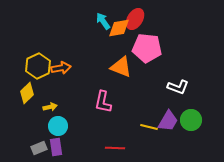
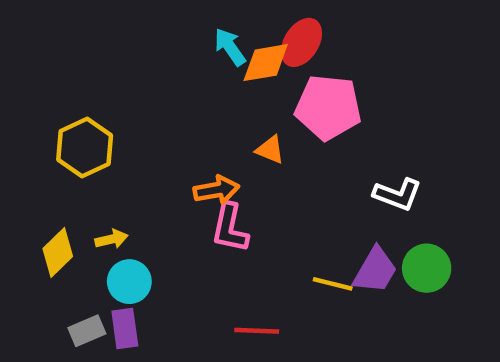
orange triangle: (121, 67) -> (270, 150), size x0.6
orange arrow: (61, 68) -> (216, 190), moved
yellow diamond: (27, 93) -> (58, 253), moved

